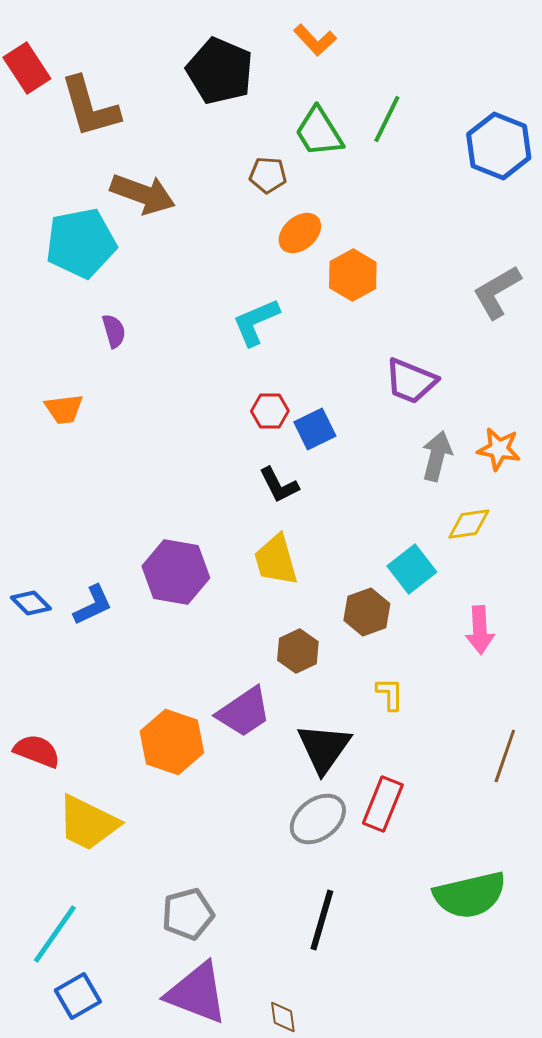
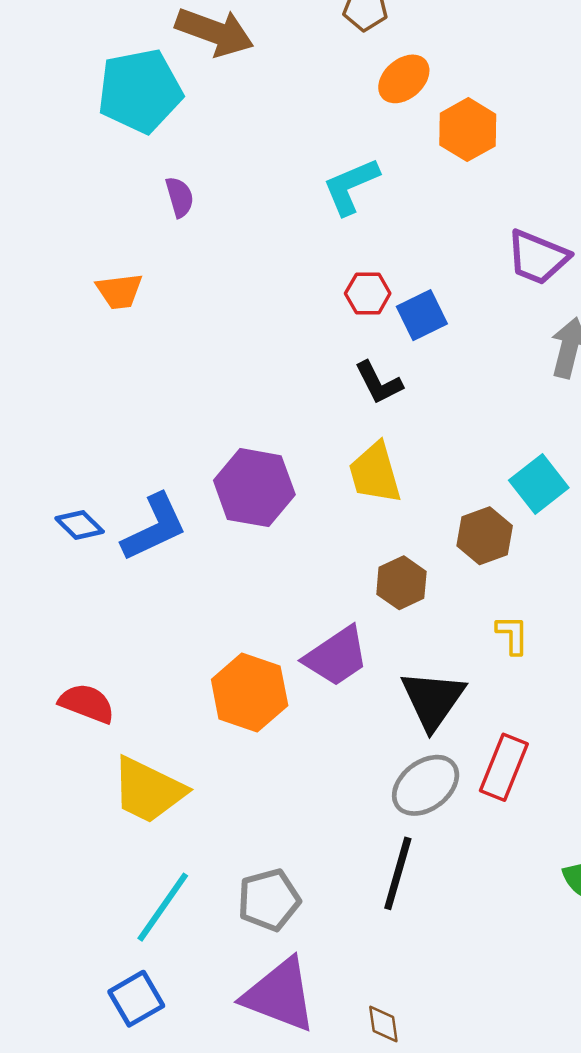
blue L-shape: (93, 605) -> (154, 527), size x1.4
black line: (322, 920) -> (398, 873), moved
cyan line: (55, 934) -> (163, 907), moved

